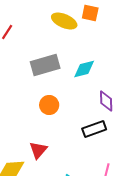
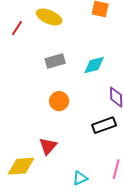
yellow ellipse: (64, 21) -> (49, 17), moved
gray rectangle: (45, 65) -> (55, 61), size x0.7

